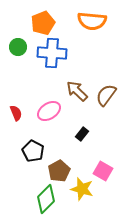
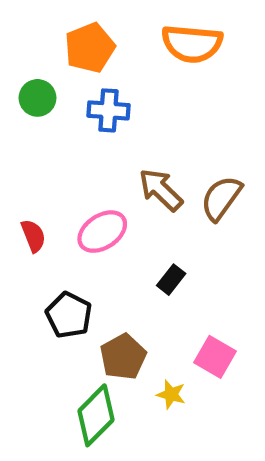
blue cross: (52, 53) -> (108, 110), size x0.7
yellow star: (82, 189) -> (171, 394), size x0.6

